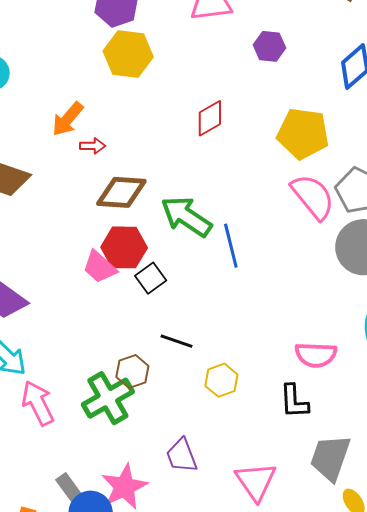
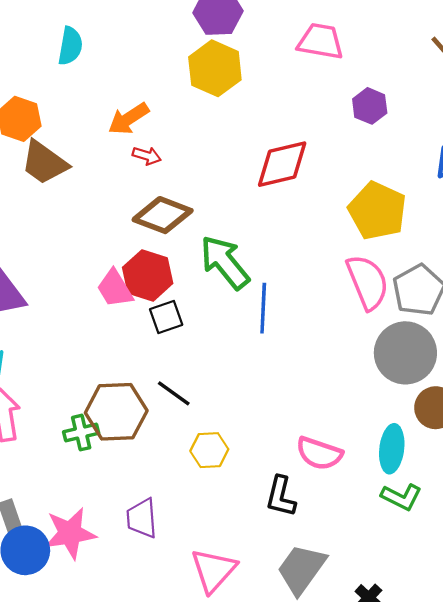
red diamond: (210, 118) -> (282, 164), size x1.4
brown hexagon: (132, 372) -> (116, 412), size x1.6
green cross: (108, 398) -> (81, 433), size x0.6

